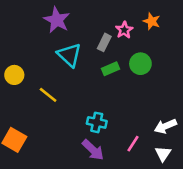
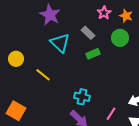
pink star: (124, 30) -> (104, 13), moved
gray rectangle: (104, 42) -> (88, 33), turned -72
green circle: (140, 64) -> (120, 38), moved

